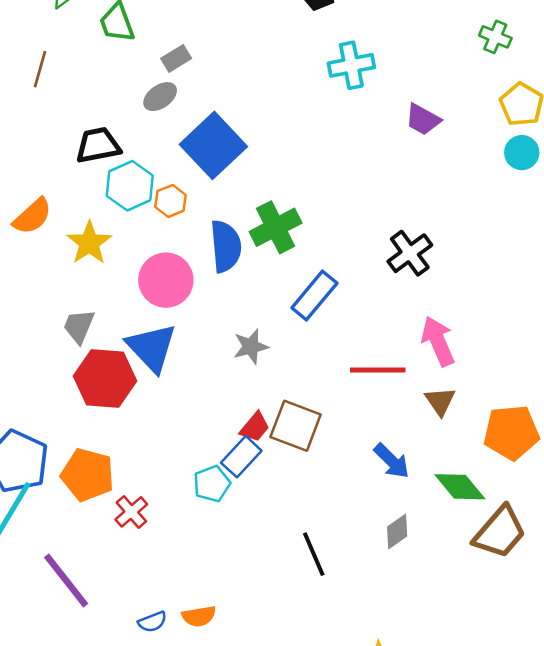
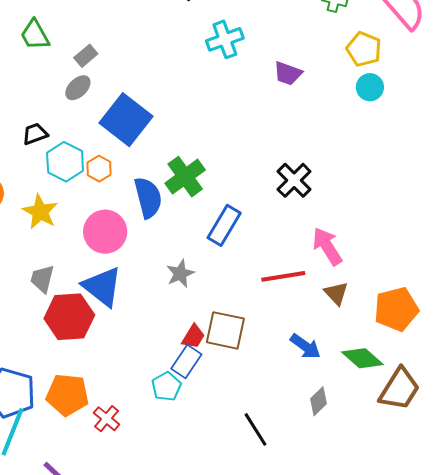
black trapezoid: (98, 145) -> (35, 134), size x0.7

